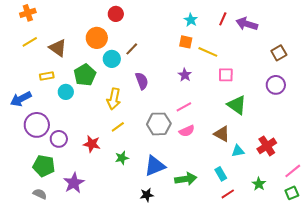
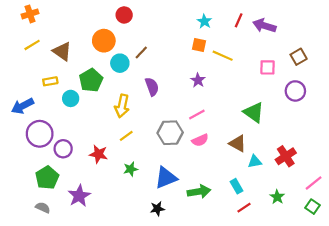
pink square: (226, 75) -> (268, 67), moved
green pentagon: (44, 166) -> (47, 178), turned 30
green square: (292, 193) -> (312, 207), turned -32

